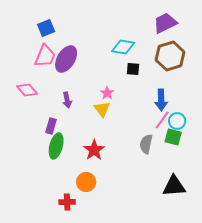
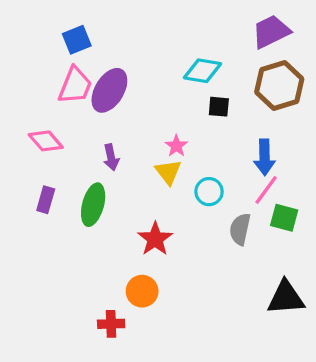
cyan circle: (177, 121) -> (209, 192), moved
purple rectangle: (51, 126) -> (46, 200), moved
green ellipse: (56, 146) -> (93, 205), moved

